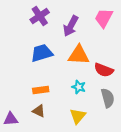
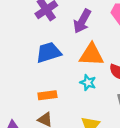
cyan star: (79, 87) -> (88, 83), moved

